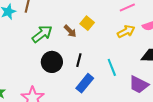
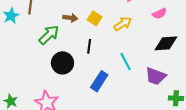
brown arrow: (70, 31) -> (70, 18), moved, turned -32
yellow arrow: (126, 31) -> (123, 24), moved
black line: (79, 60) -> (89, 46), moved

